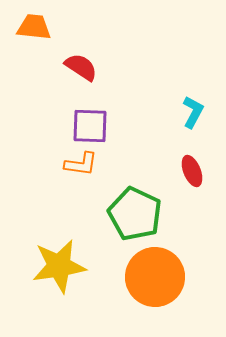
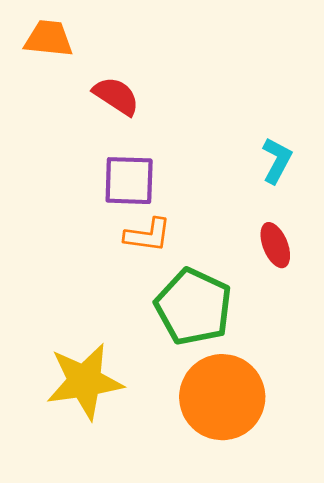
orange L-shape: (81, 164) -> (148, 235), moved

